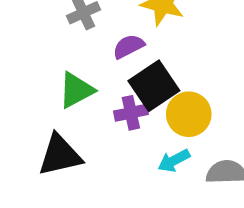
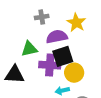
purple semicircle: (129, 46) -> (57, 37), size x1.5
purple cross: (131, 113) -> (50, 65), size x1.5

